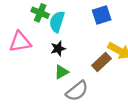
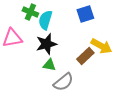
black star: (58, 49) -> (46, 44), size x1.5
green triangle: (61, 72) -> (49, 65), turned 40

